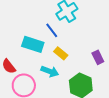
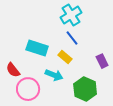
blue line: (52, 30) -> (72, 38), moved

